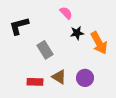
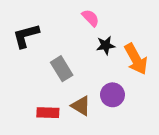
purple circle: (85, 78) -> (112, 95), moved

